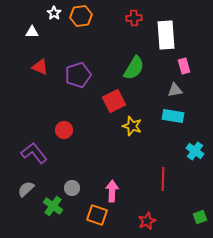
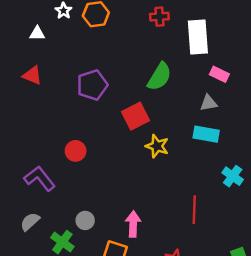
pink rectangle: (184, 66) -> (219, 74), turned -49
red triangle: (40, 67) -> (32, 75), moved

